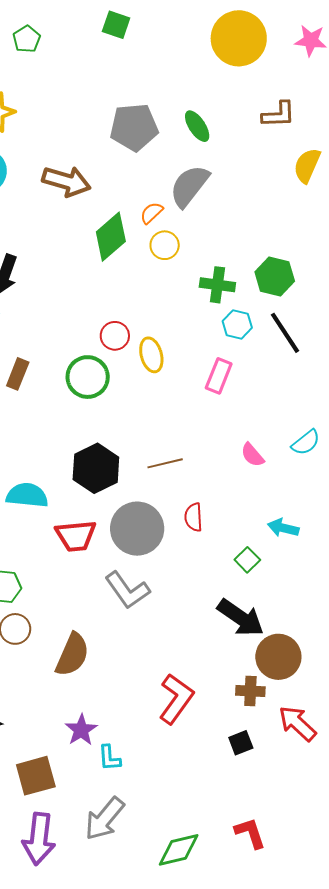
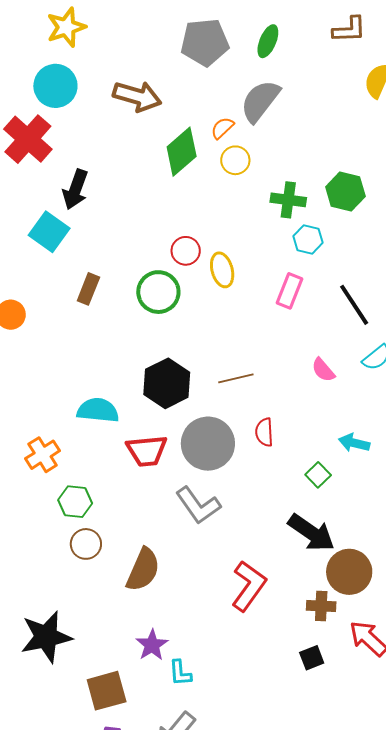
green ellipse: (197, 126) -> (268, 41), turned 56
black line: (285, 333) -> (354, 305), moved
red L-shape: (176, 699) -> (249, 586), moved

